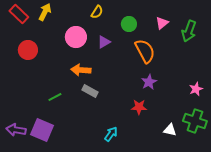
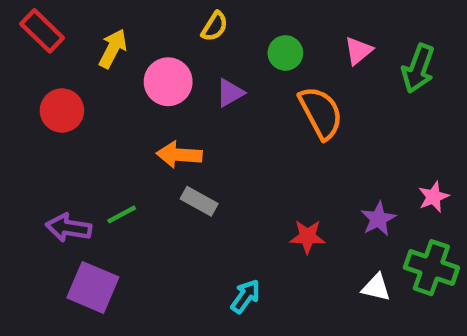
yellow arrow: (45, 12) -> (113, 49), moved
purple star: (149, 82) -> (378, 219), moved
purple arrow: (16, 130) -> (69, 228), moved

